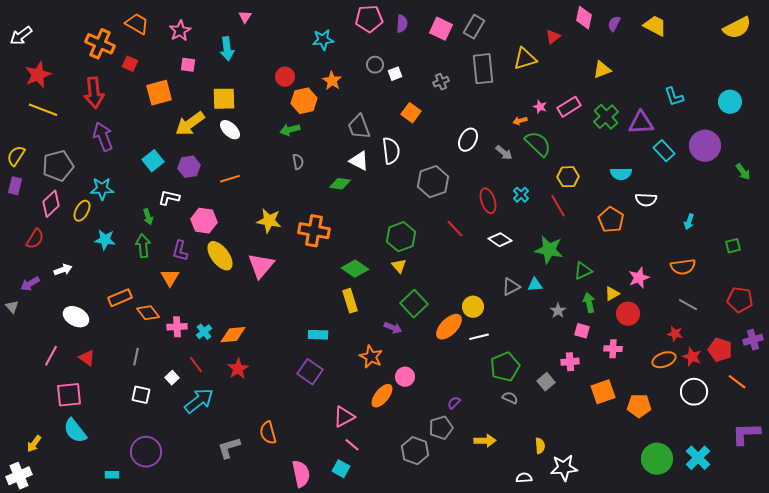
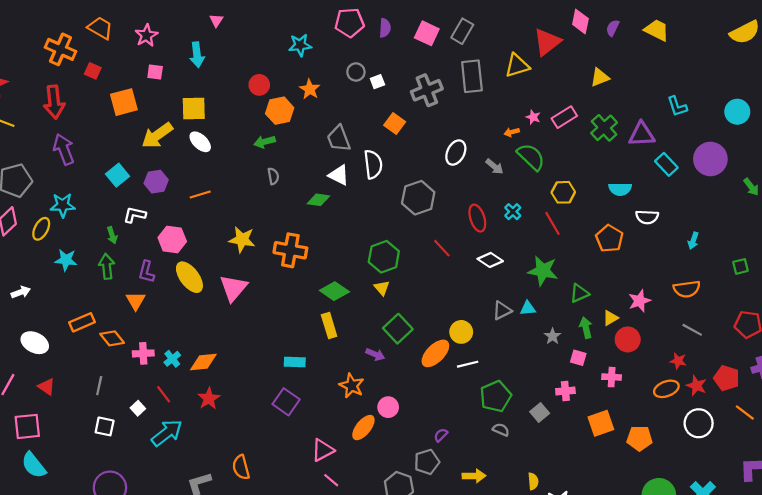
red triangle: (553, 37) -> (547, 42), size x1.8
gray cross: (441, 82) -> (427, 90), size x1.8

